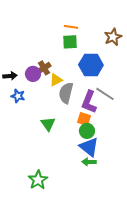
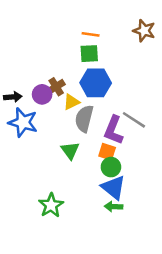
brown star: (113, 37) -> (144, 31), moved, turned -30
blue hexagon: (91, 65) -> (96, 83), moved
blue star: (18, 96) -> (23, 122), size x1.6
green triangle: (48, 124) -> (70, 150), moved
green star: (38, 180) -> (51, 205), moved

